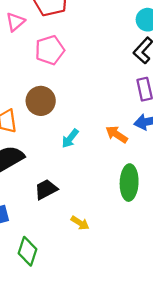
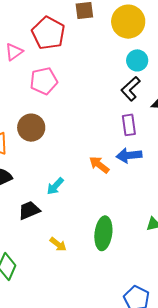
cyan arrow: (70, 138) -> (55, 186), moved
green ellipse: (129, 183) -> (103, 233), moved

